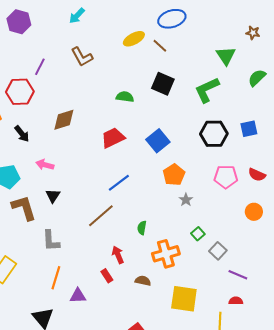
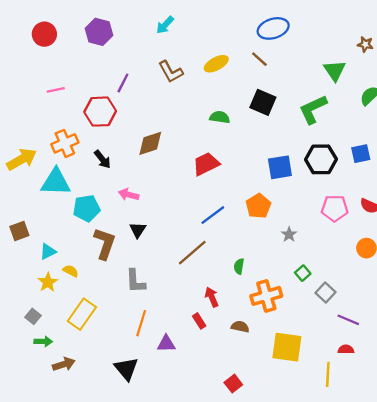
yellow ellipse: (134, 39) -> (216, 64), moved
blue square: (158, 141) -> (280, 167), moved, turned 30
orange pentagon: (174, 175) -> (258, 206), moved
brown L-shape: (24, 208) -> (105, 244), turned 36

